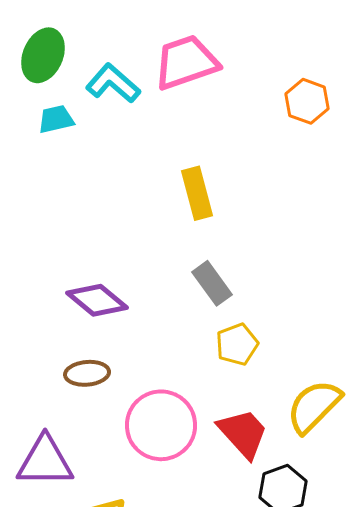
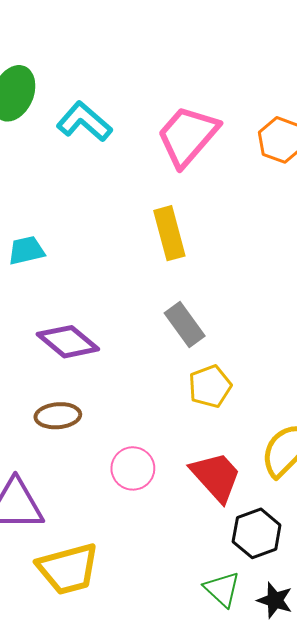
pink trapezoid: (186, 62) -> (188, 136), moved, turned -30
cyan trapezoid: (56, 119) -> (26, 250), moved
pink circle: (161, 425) -> (133, 468), size x0.6

